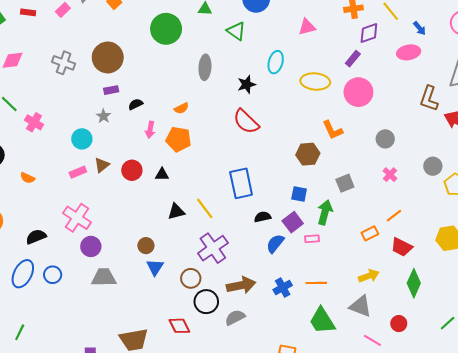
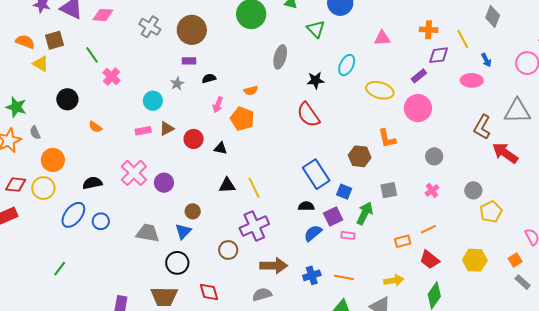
blue rectangle: (241, 183) -> (316, 174), moved, turned -32
purple circle: (91, 246) -> (164, 183), moved
blue triangle: (155, 267) -> (183, 231), moved
black circle: (206, 302) -> (177, 263), moved

